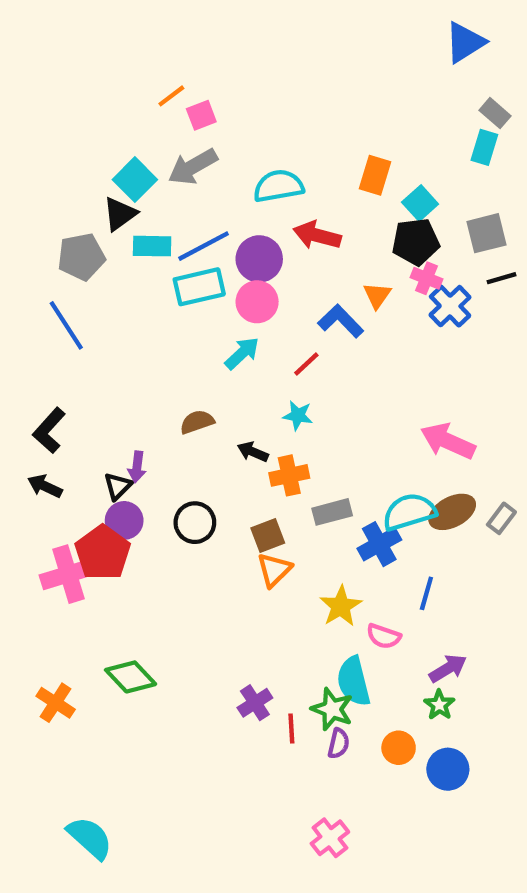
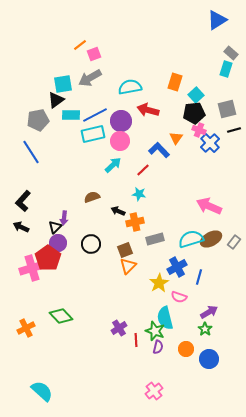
cyan square: (135, 180) -> (63, 84), turned 36
blue cross: (379, 544) -> (177, 267), moved
orange cross: (56, 703) -> (26, 328), turned 30

